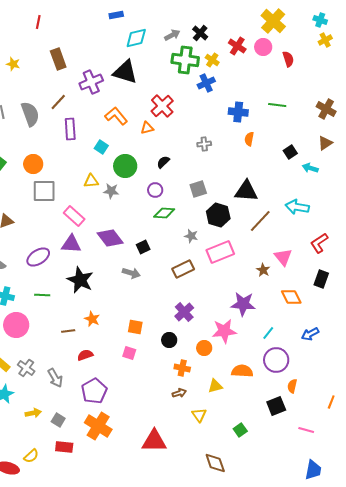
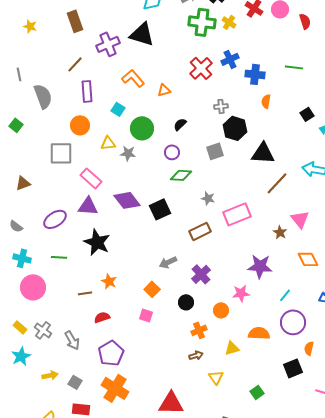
blue cross: (206, 83) -> (230, 59), moved
red cross: (162, 106) -> (201, 68), moved
gray semicircle: (30, 114) -> (43, 96), moved
orange circle: (33, 164) -> (80, 125), moved
black hexagon: (218, 215) -> (235, 128), moved
black square: (143, 247) -> (160, 209), size x1.5
gray arrow: (131, 273) -> (168, 262), moved, turned 138
orange square: (135, 327) -> (152, 289), turned 35
pink star: (224, 331) -> (241, 293), size x0.7
orange cross: (182, 368) -> (199, 330), turned -35

